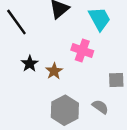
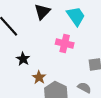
brown star: (54, 71) -> (39, 77), moved

